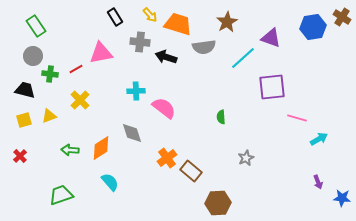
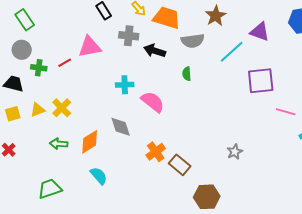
yellow cross: (80, 100) -> (62, 108), moved
green semicircle: (221, 117) -> (187, 74), moved

